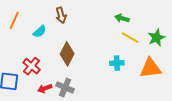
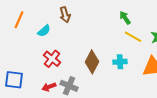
green arrow: (122, 18) -> (125, 18), turned 40
brown diamond: (67, 54) -> (92, 62), moved
red cross: (31, 66) -> (52, 59), moved

